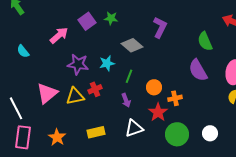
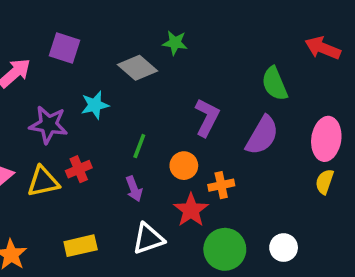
green star: (111, 18) -> (175, 43), moved
purple square: (87, 21) -> (65, 48), turned -36
purple L-shape: (160, 27) -> (207, 118), moved
gray diamond: (132, 45) -> (138, 68), moved
cyan star: (107, 63) -> (95, 105), moved
purple semicircle: (198, 70) -> (262, 135), turned -120

